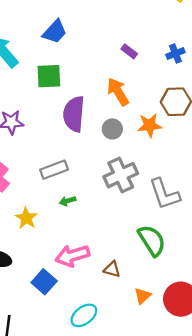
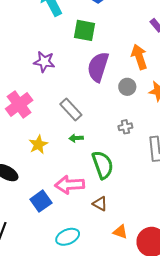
gray rectangle: (54, 170) -> (71, 109), turned 55
gray cross: (121, 175) -> (125, 127), size x0.5
green semicircle: (152, 240) -> (103, 165), moved
orange triangle: (143, 296) -> (120, 232), turned 49

